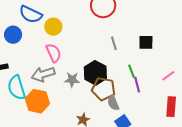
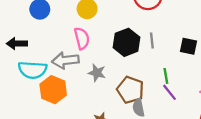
black hexagon: (95, 73) -> (126, 42), moved
purple line: (137, 85) -> (169, 92), turned -35
cyan semicircle: (17, 88) -> (33, 70), turned -80

